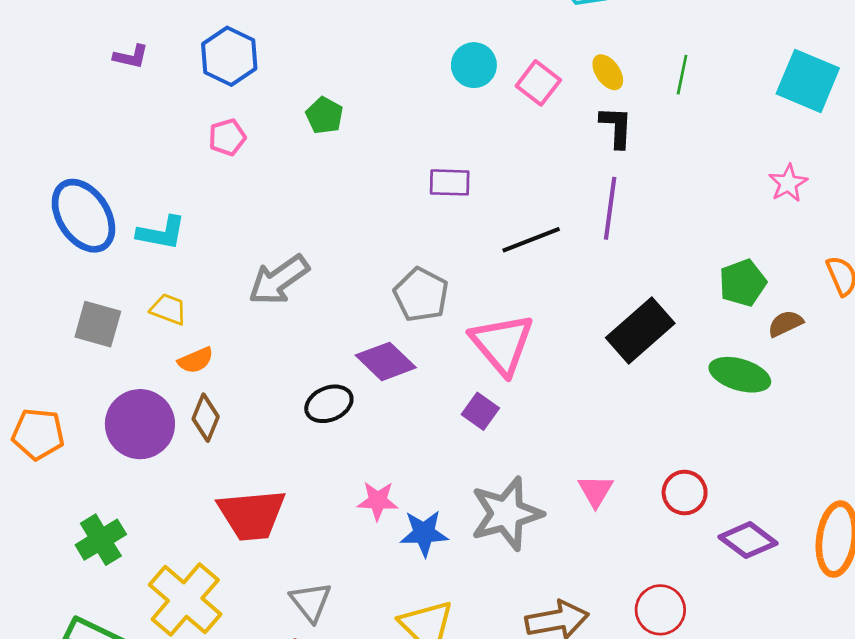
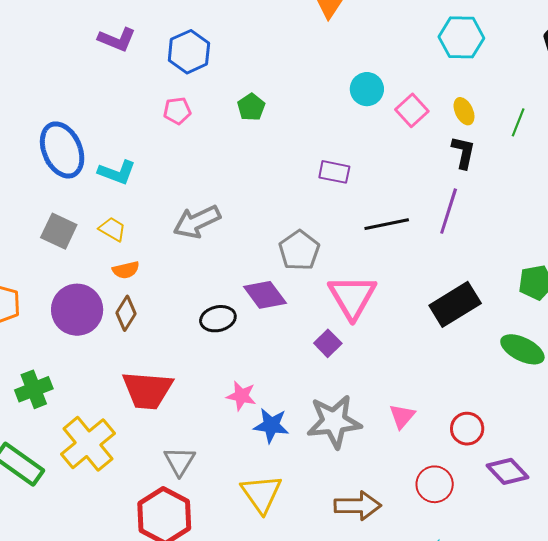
purple L-shape: (131, 57) -> (117, 39), size x1.4
red circle: (660, 610) -> (435, 484), moved

